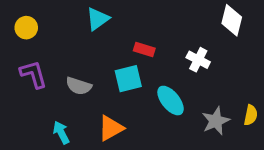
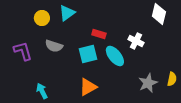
yellow circle: (26, 28) -> (42, 18), moved
gray semicircle: (79, 86) -> (54, 46), moved
cyan ellipse: (171, 101) -> (115, 56), moved
orange triangle: (111, 128) -> (88, 87), moved

